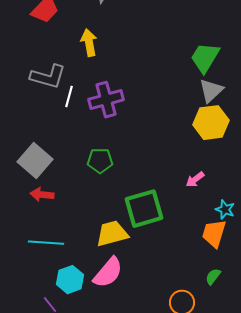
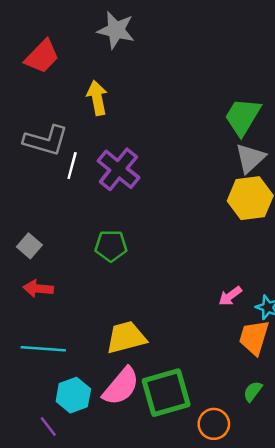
purple cross: (106, 100) -> (118, 169), turned -36
gray square: (35, 161) -> (29, 246), size x0.6
pink arrow: (195, 180) -> (230, 296), moved
green square: (144, 209) -> (166, 393), moved

